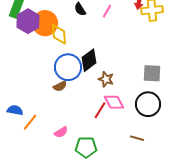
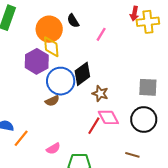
pink line: (107, 11) -> (101, 34), moved
purple hexagon: (28, 21) -> (37, 61), moved
orange circle: (45, 23) -> (49, 29), moved

